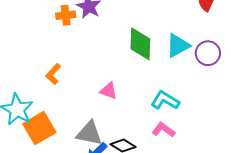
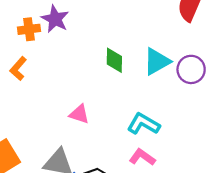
green diamond: (140, 44) -> (114, 60), size x0.7
orange L-shape: (53, 74) -> (18, 68), moved

